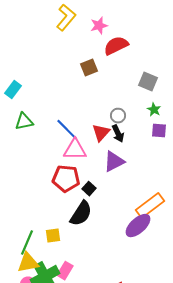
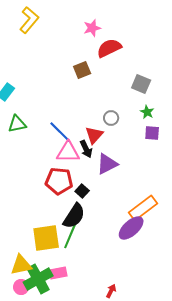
yellow L-shape: (66, 18) -> (29, 20), moved
black arrow: (118, 134) -> (86, 149), moved
yellow square: (53, 236) -> (46, 238), size x1.8
green line: (27, 243) -> (70, 236), moved
pink rectangle: (65, 271) -> (58, 273), turned 48

